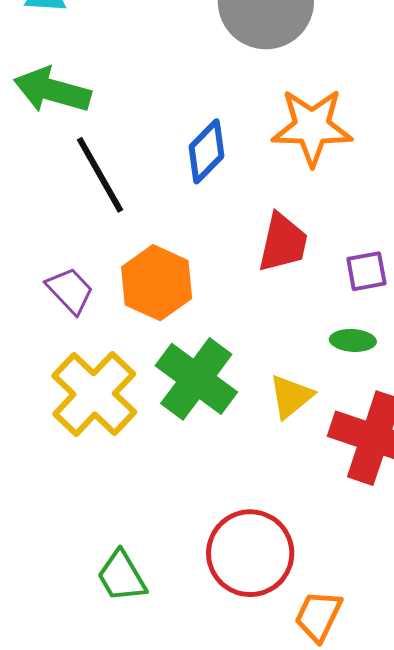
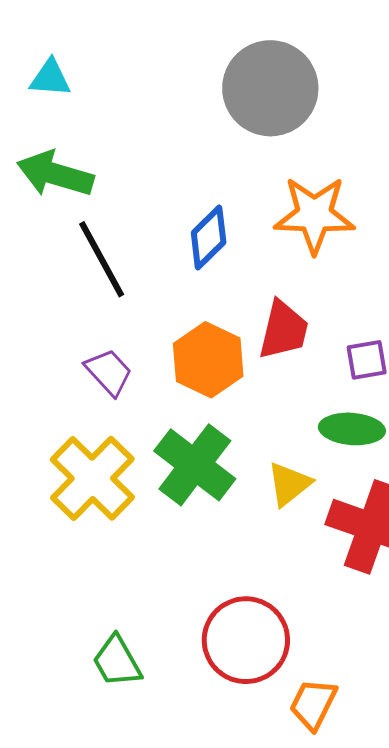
orange hexagon: (157, 283) -> (208, 360), moved
purple trapezoid: (70, 290) -> (109, 372), moved
green ellipse: (353, 340) -> (352, 429), size x1.4

